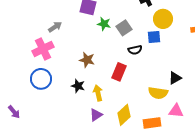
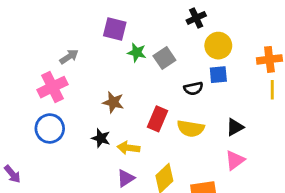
blue square: (154, 37) -> (218, 75), moved
black semicircle: (135, 50) -> (193, 88), moved
yellow arrow: (98, 93) -> (128, 148), turned -70
yellow semicircle: (158, 93) -> (191, 129), moved
pink triangle: (176, 111) -> (235, 160), moved, turned -42

